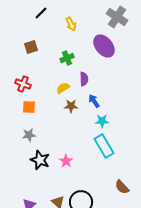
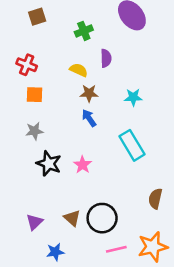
yellow semicircle: (63, 88) -> (79, 70), turned 56
blue arrow: (94, 101) -> (89, 118), moved
cyan star: (102, 121) -> (133, 97), moved
brown semicircle: (122, 187) -> (155, 199), turned 56

